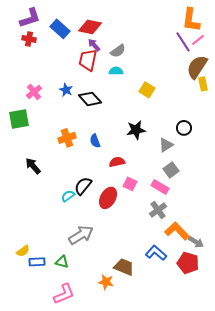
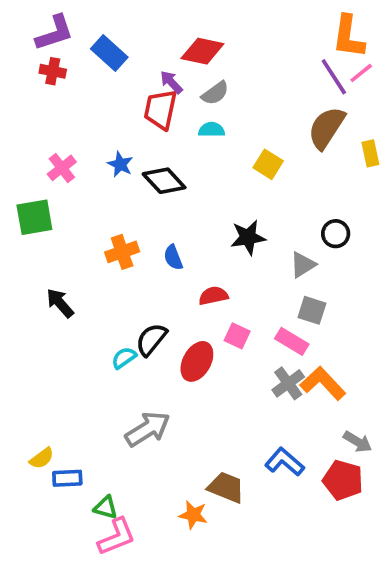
red diamond: (90, 27) -> (202, 51), moved
brown semicircle: (197, 67) -> (327, 128), moved
gray square: (171, 170) -> (312, 310), turned -35
orange L-shape: (177, 231) -> (323, 383), moved
green triangle: (62, 262) -> (106, 507), moved

